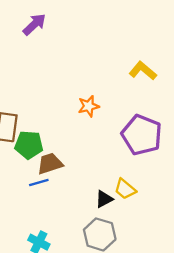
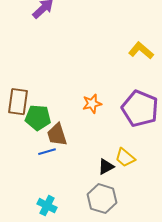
orange star: (89, 106) -> (92, 104), moved
brown trapezoid: (50, 164) -> (57, 135), turned -90

